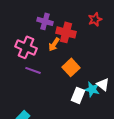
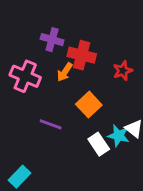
red star: (95, 19) -> (123, 71), moved
purple line: (33, 70) -> (51, 124), moved
white rectangle: (78, 95) -> (99, 144), turned -56

